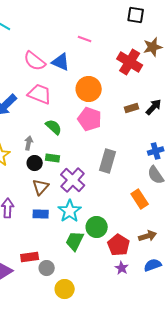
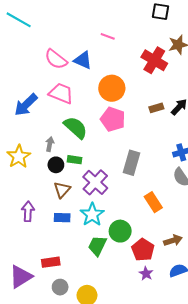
green semicircle: (54, 127) -> (76, 128), size x1.4
orange rectangle: (140, 199) -> (153, 202), moved
gray circle: (47, 268) -> (60, 287), moved

